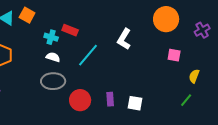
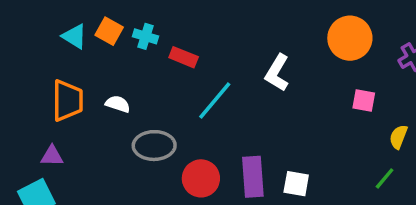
cyan cross: (51, 37) -> (146, 36), moved
white semicircle: (53, 57) -> (118, 104), moved
purple rectangle: (110, 99) -> (253, 177), size x1.6

